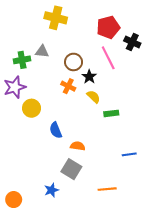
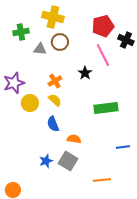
green cross: (22, 60) -> (21, 32), moved
brown circle: (74, 62) -> (60, 42), moved
orange cross: (68, 86) -> (55, 81), moved, turned 32
yellow semicircle: (93, 97) -> (55, 100), moved
green rectangle: (111, 113) -> (106, 108), size x1.6
blue star: (51, 190) -> (46, 161), moved

